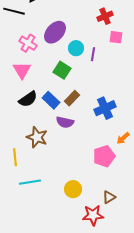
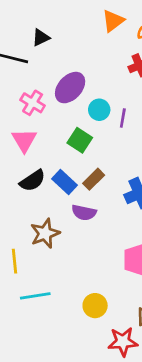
brown star: (37, 137) -> (45, 233), turned 30

